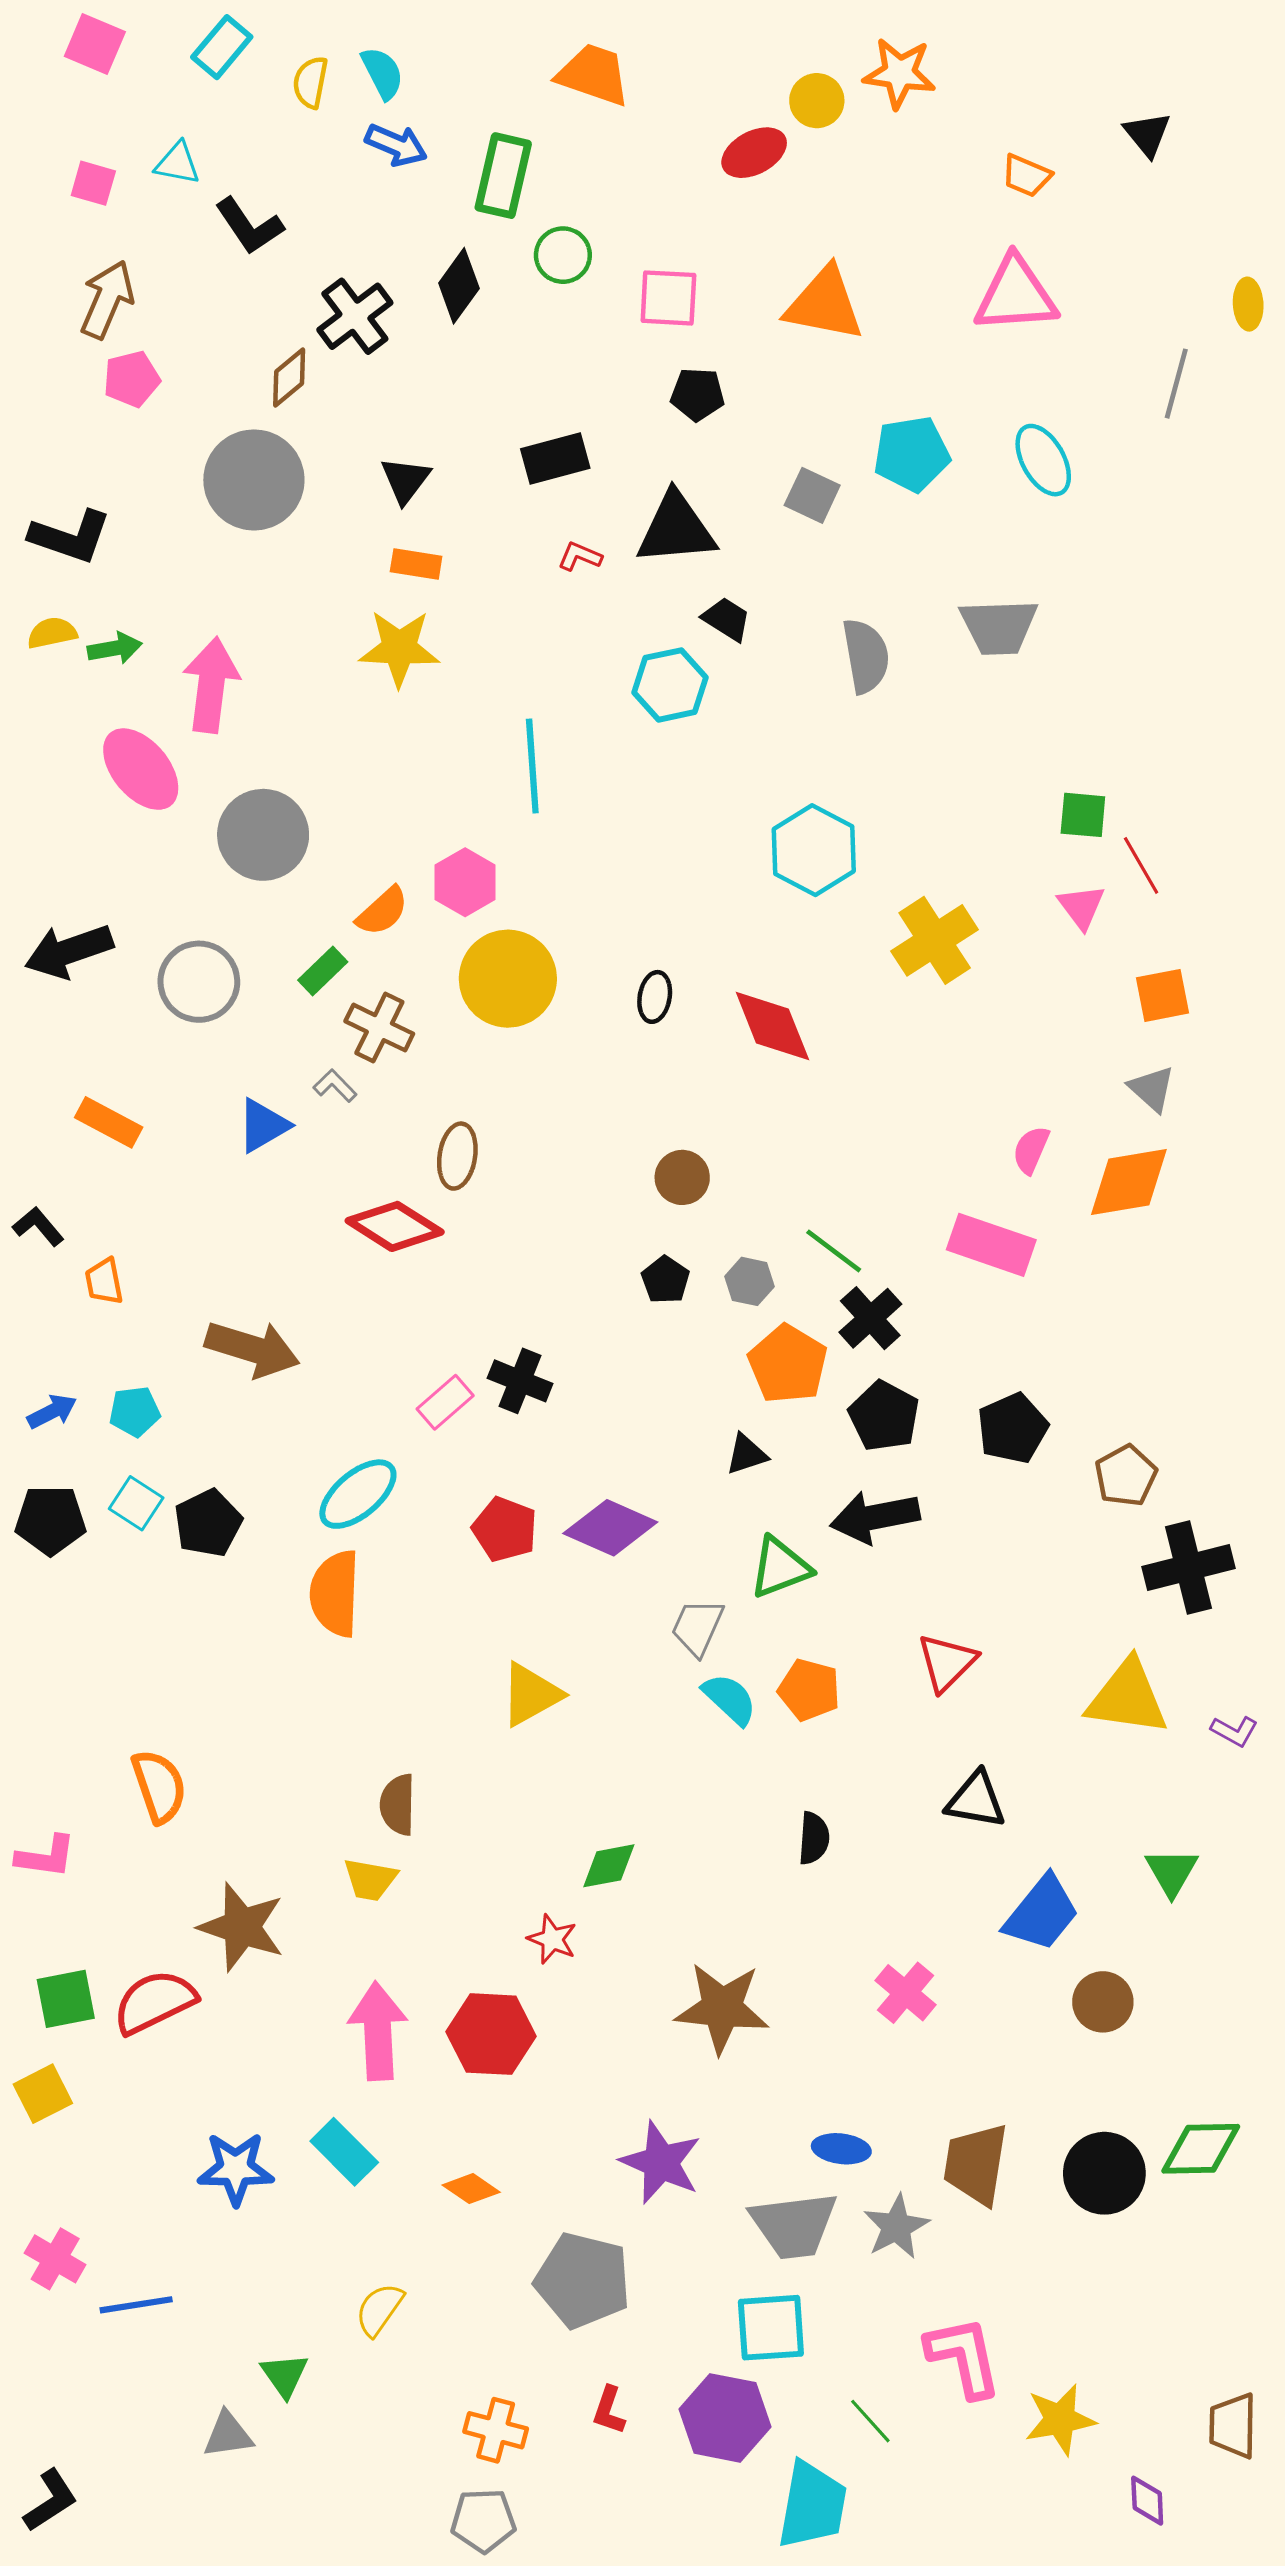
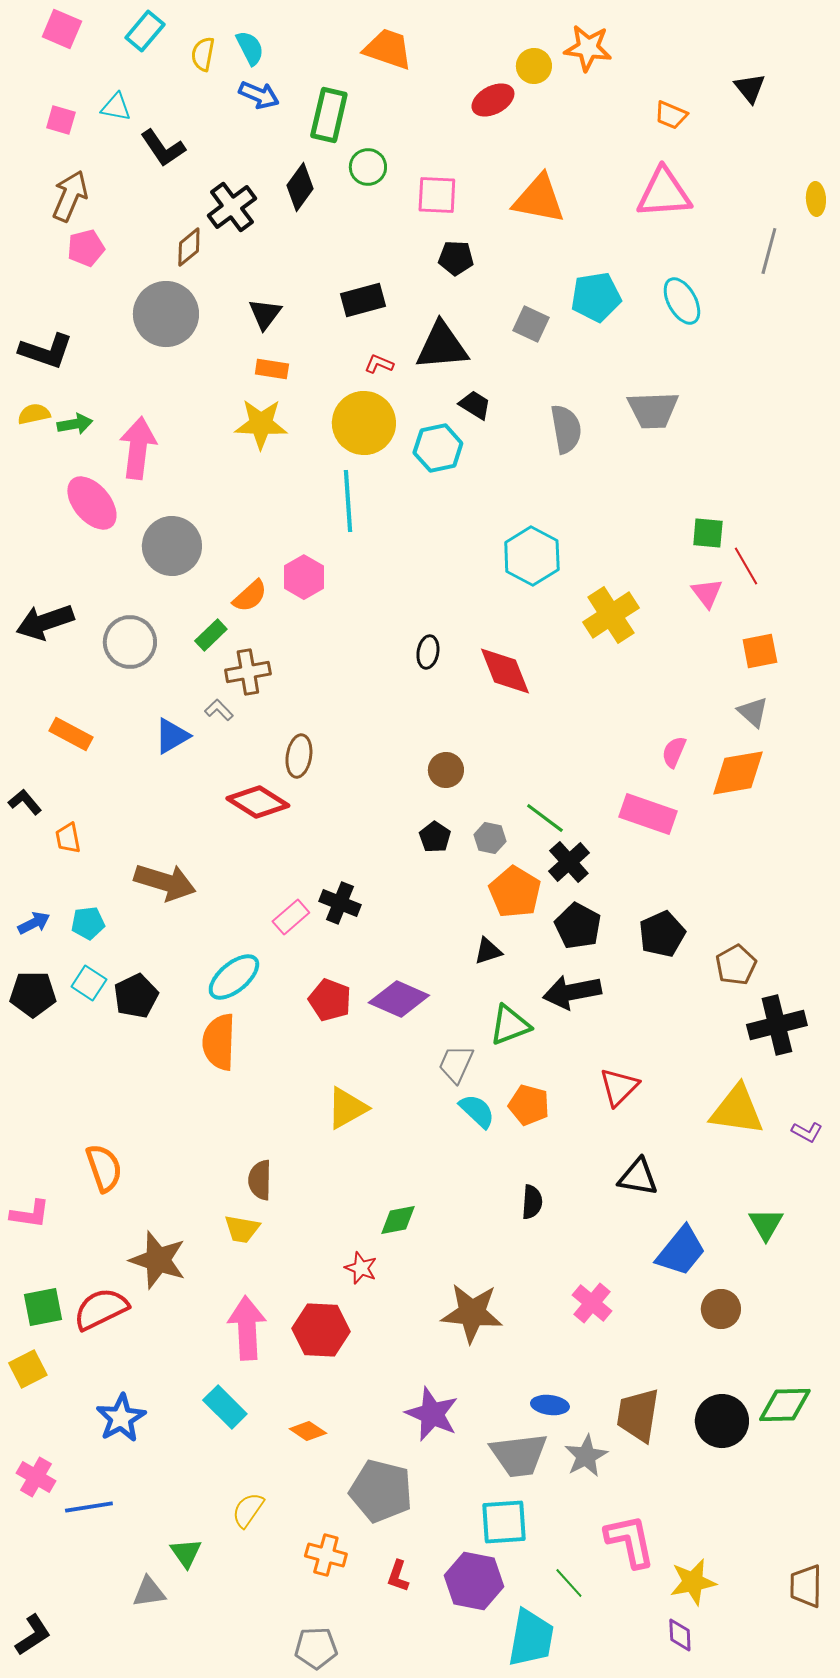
yellow circle: (508, 979) -> (364, 423), moved
brown cross: (379, 1028) -> (248, 672), turned -36
blue star: (236, 2169) -> (121, 1418), moved, turned -30
orange cross: (496, 2430) -> (326, 1555), moved
purple diamond: (1147, 2501) -> (680, 1635), moved

